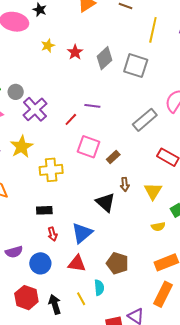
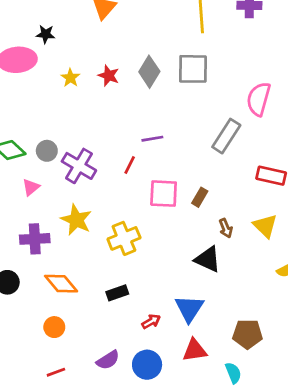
black rectangle: (44, 210) -> (117, 293), moved
red arrow: (52, 234) -> (151, 322), turned -88

